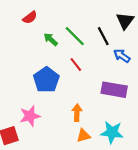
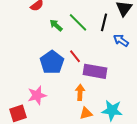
black line: (103, 36) -> (104, 22), turned 42
red line: (76, 65) -> (75, 56), moved
purple rectangle: (114, 90) -> (95, 71), moved

